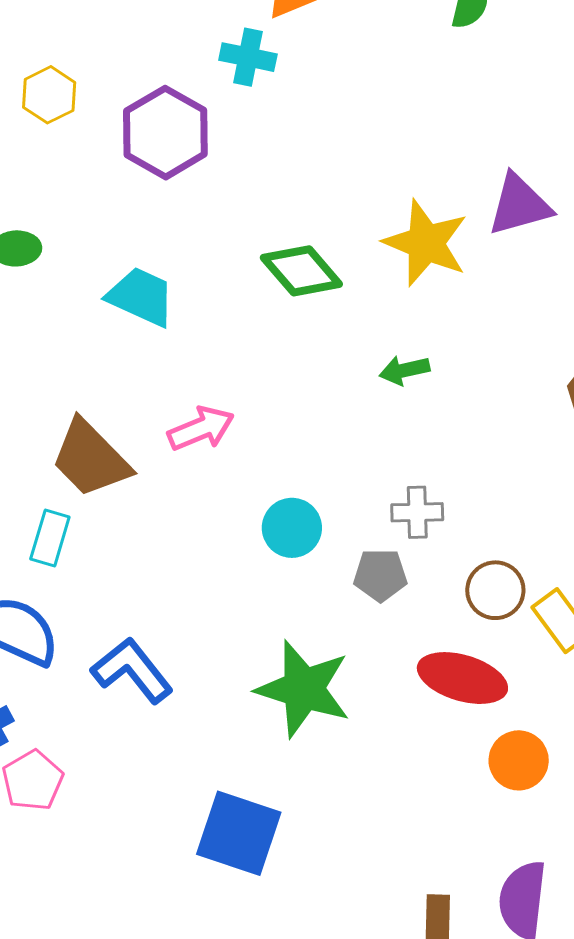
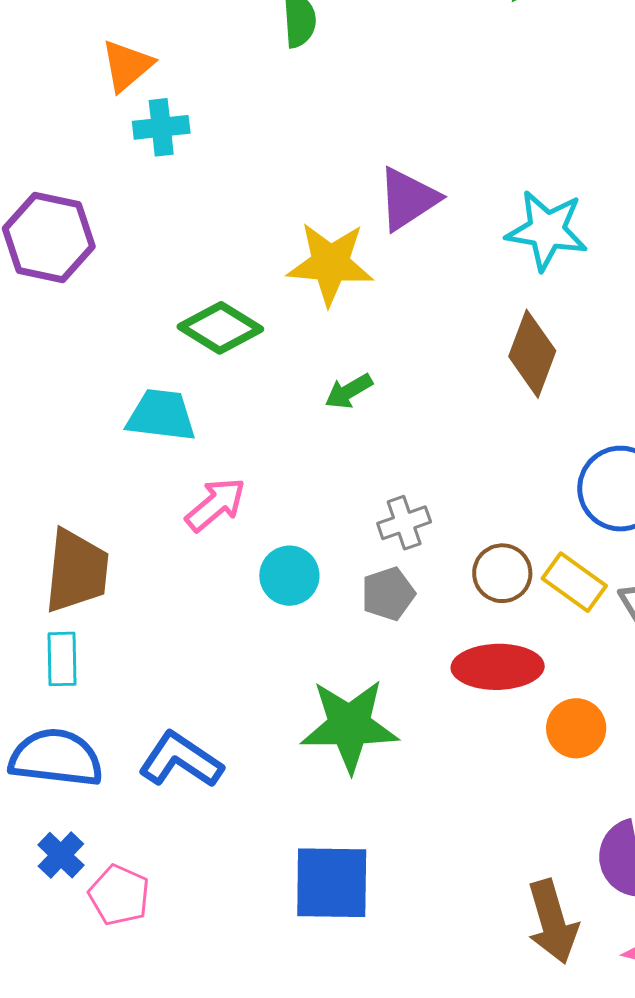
cyan cross: (248, 57) -> (161, 127), moved
cyan trapezoid: (141, 297) -> (161, 415), moved
pink arrow: (201, 428) -> (216, 504), moved
brown trapezoid: (91, 459) -> (77, 571), turned -112

